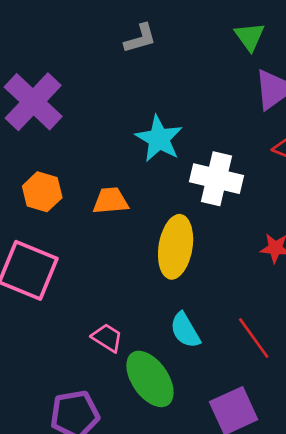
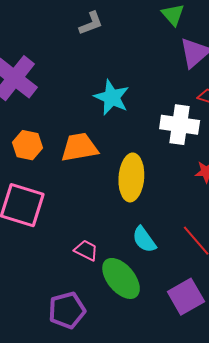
white cross: (217, 179) -> (180, 125), moved
orange trapezoid: (111, 201) -> (79, 147), size x1.4

